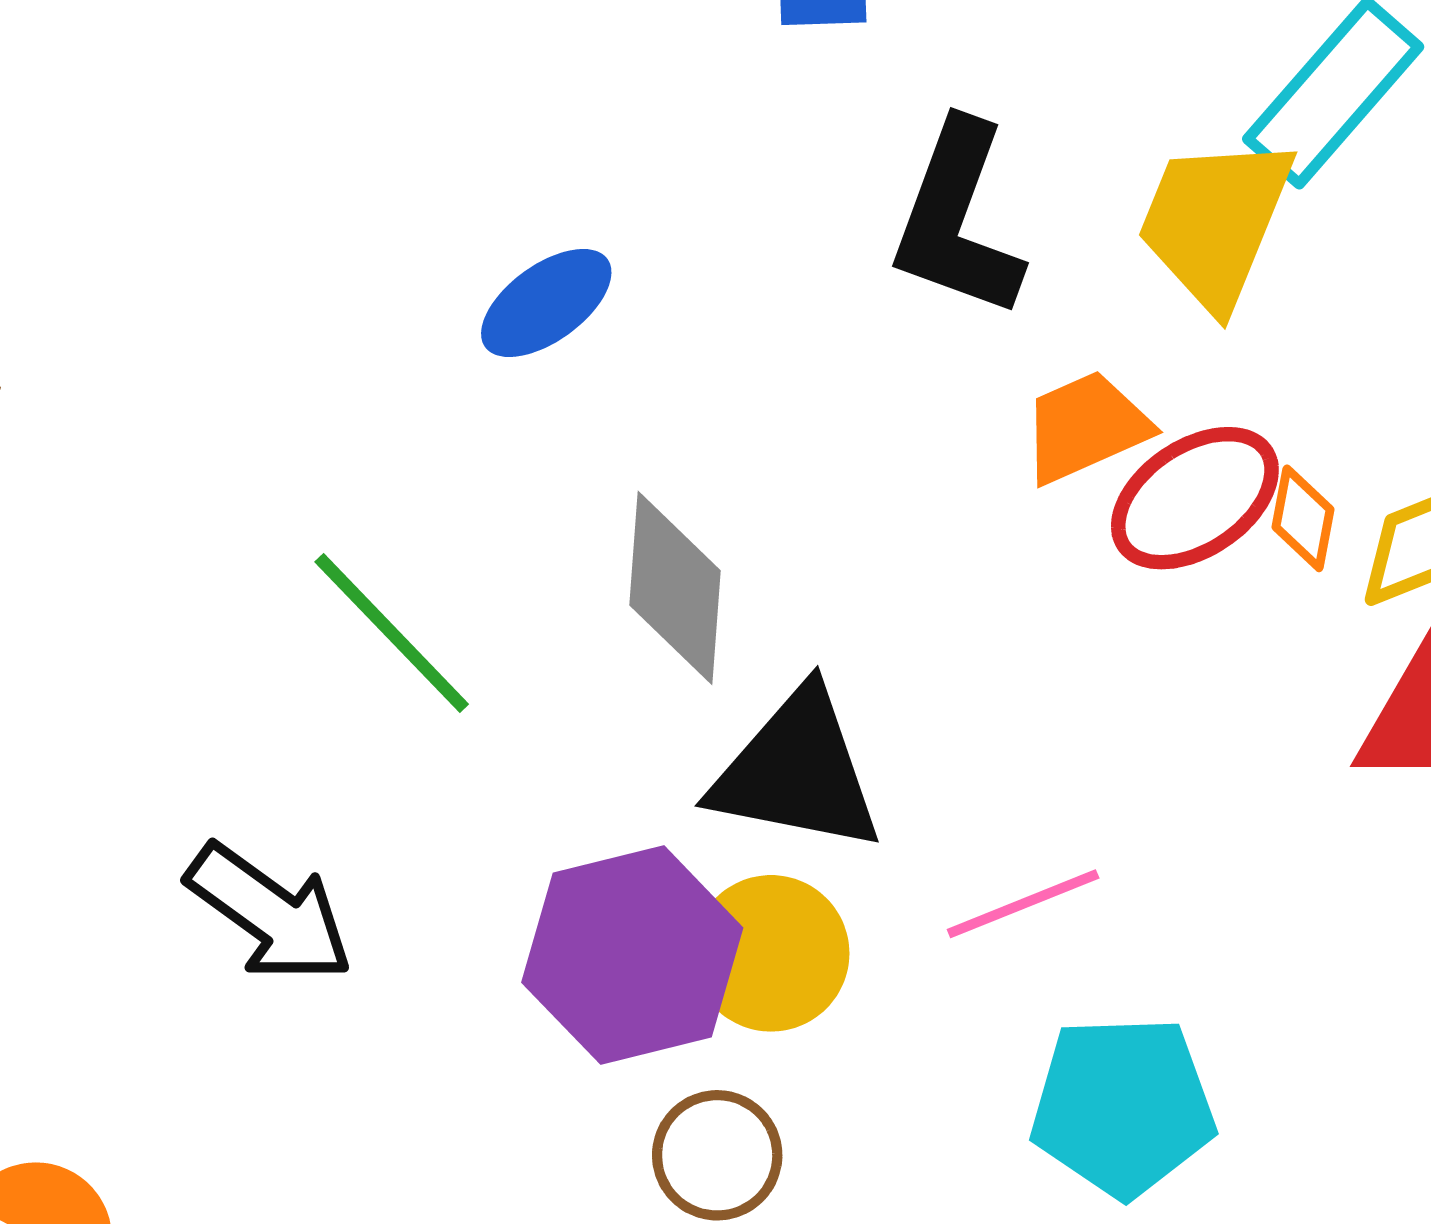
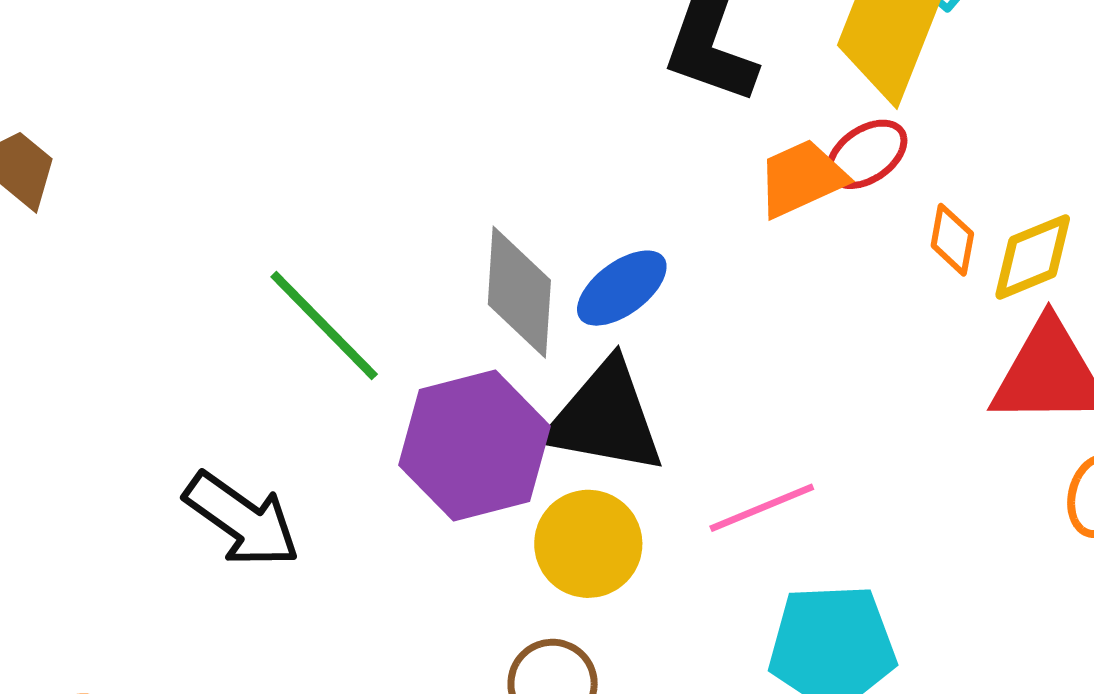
blue ellipse: (546, 303) -> (622, 288), moved
red ellipse: (1195, 498) -> (867, 154), moved, size x0.7
purple hexagon: (632, 955) -> (474, 446), moved

